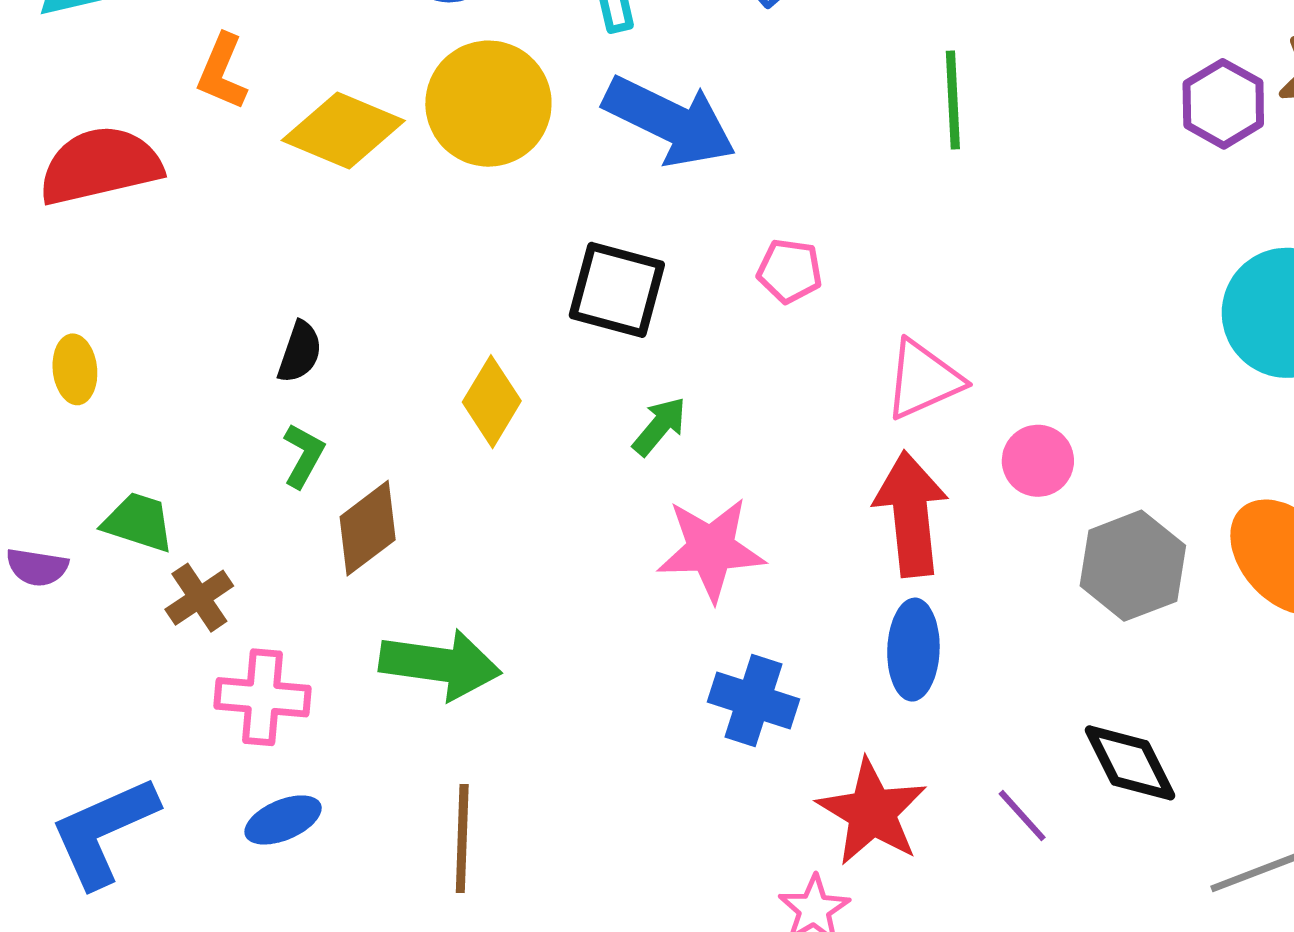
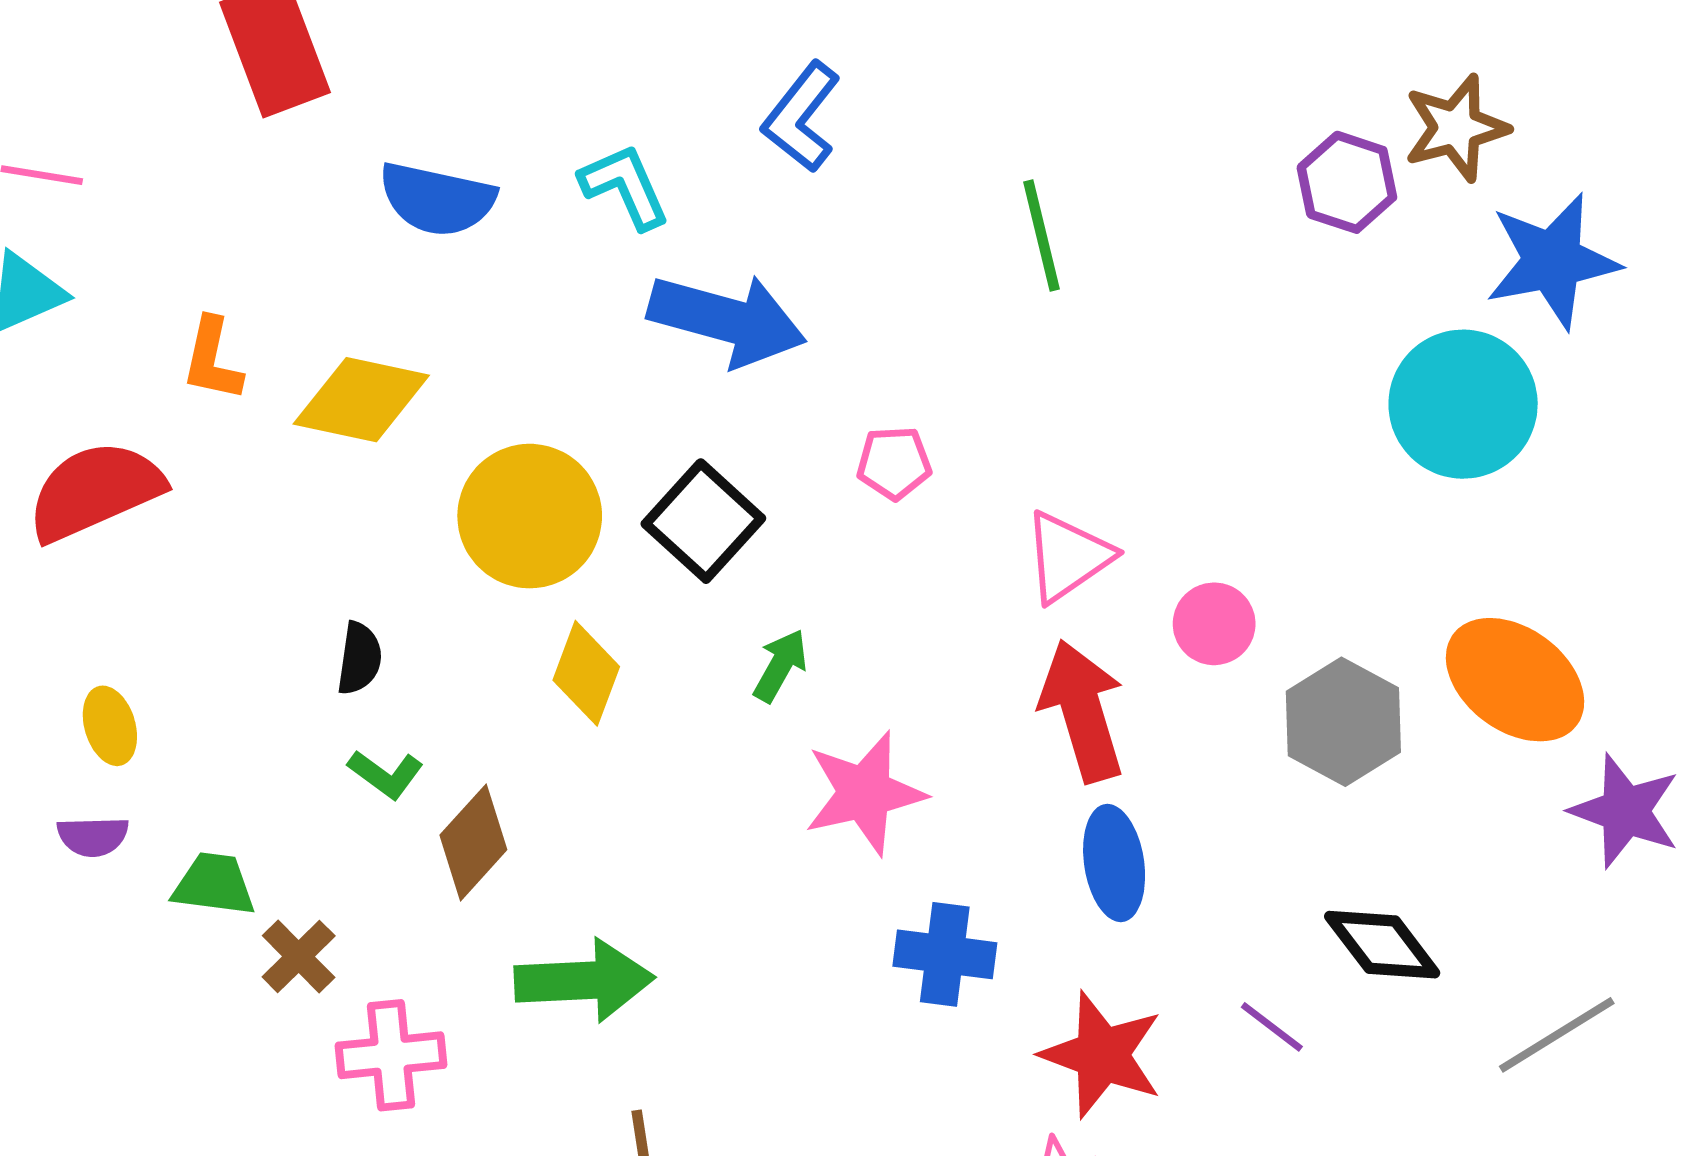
yellow circle: (488, 104) -> (530, 516), moved
black square: (617, 290) -> (703, 521), turned 38
green L-shape: (303, 456) -> (386, 774), turned 108
purple semicircle: (37, 567) -> (93, 836), moved

